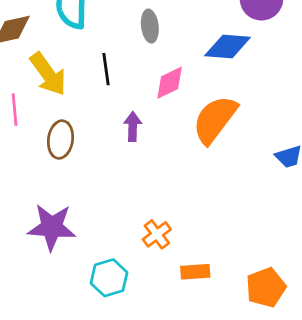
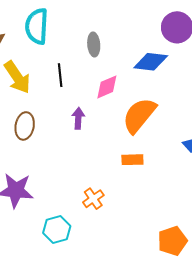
orange rectangle: (195, 272) -> (132, 160), moved

